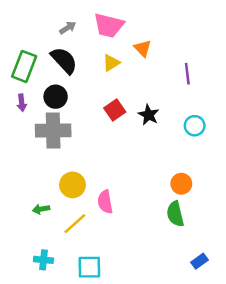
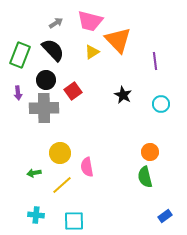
orange triangle: (143, 48) -> (118, 40), size x1.8
purple arrow: (22, 103) -> (18, 93), moved
red square: (115, 110) -> (73, 91), moved

